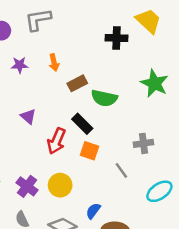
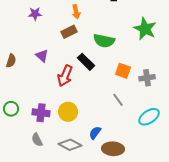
orange arrow: (54, 63) -> (76, 12), moved
brown rectangle: (77, 83) -> (69, 32), moved
gray cross: (143, 143) -> (147, 78), moved
orange square: (90, 151) -> (123, 71), moved
purple cross: (27, 186) -> (41, 113), turned -30

